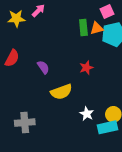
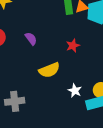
purple semicircle: (43, 67) -> (31, 39), moved

